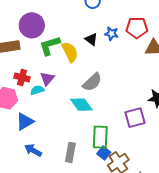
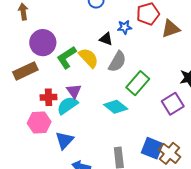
gray semicircle: (92, 82) -> (117, 62), moved
cyan semicircle: (37, 90) -> (67, 105), size x1.5
green rectangle: (100, 137) -> (138, 83), moved, turned 55
blue square: (104, 153) -> (152, 148), size x1.5

